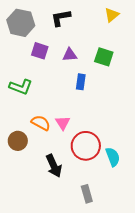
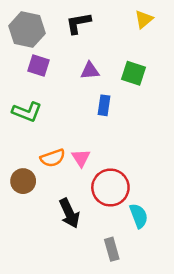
purple square: (40, 51) -> (39, 66), moved
orange semicircle: (41, 123) -> (53, 158), turned 132
cyan semicircle: (113, 157) -> (139, 216), moved

